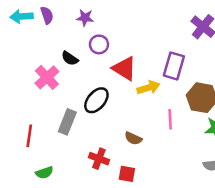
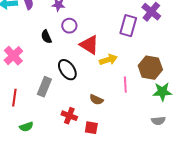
black semicircle: (70, 58) -> (46, 37), turned 32
purple rectangle: (174, 66) -> (128, 26), moved
pink cross: (47, 77) -> (13, 56), moved
black ellipse: (96, 100) -> (67, 70), turned -75

